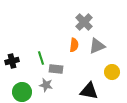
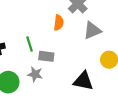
orange semicircle: (74, 45) -> (59, 23), moved

